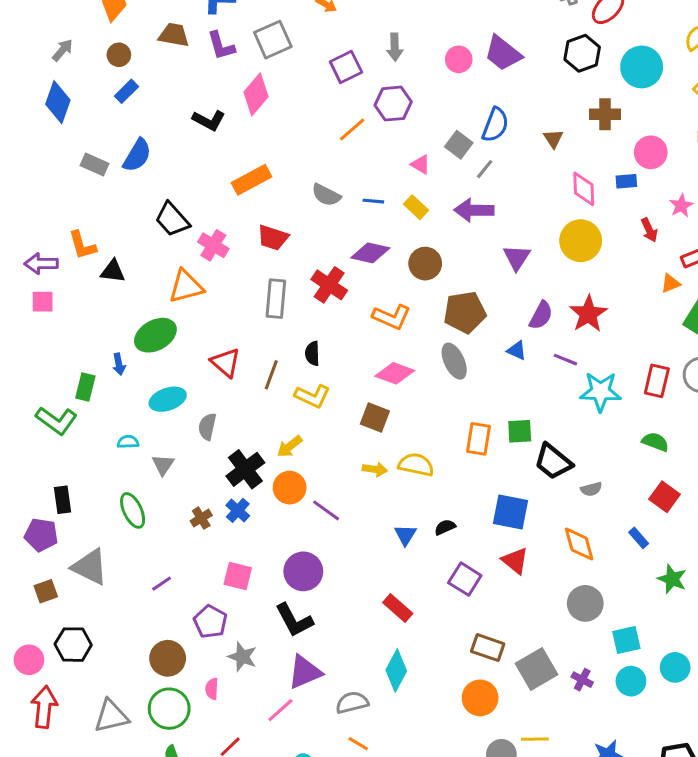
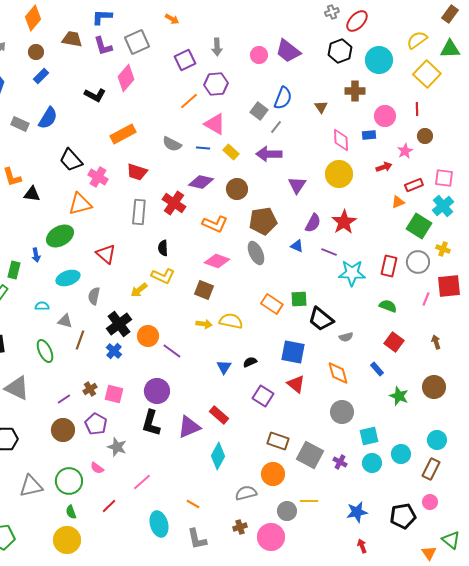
pink triangle: (421, 164) -> (215, 124), moved, size x1.6
red arrow: (649, 230) -> (384, 167), turned -84
brown line: (271, 375) -> (80, 340), moved
orange rectangle: (479, 439) -> (272, 304), turned -65
yellow arrow: (290, 446) -> (139, 290), moved
gray triangle: (163, 465) -> (65, 321), turned -49
brown cross: (201, 518) -> (90, 389), moved
black L-shape: (294, 620) -> (151, 423), turned 44
brown circle: (168, 658) -> (63, 430), moved
gray square: (536, 669) -> (310, 455), turned -32
purple triangle: (305, 672) -> (189, 427), moved
pink semicircle: (212, 689) -> (97, 468), turned -56
gray semicircle: (352, 702) -> (246, 493), moved

